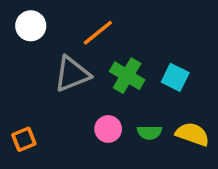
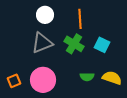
white circle: (31, 26) -> (45, 15), moved
orange line: (98, 33) -> (80, 19), moved, turned -54
pink circle: (108, 129) -> (43, 80), moved, size x1.6

